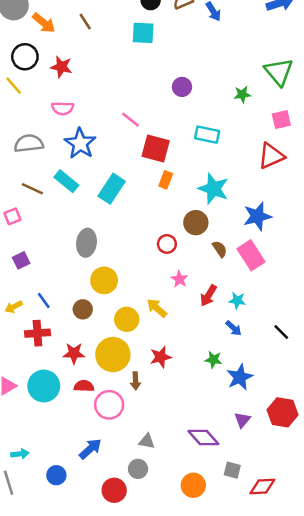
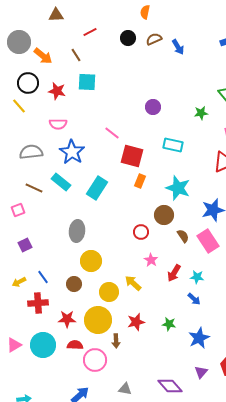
cyan square: (143, 33) -> (87, 82), moved
green star: (213, 360) -> (169, 324), moved

